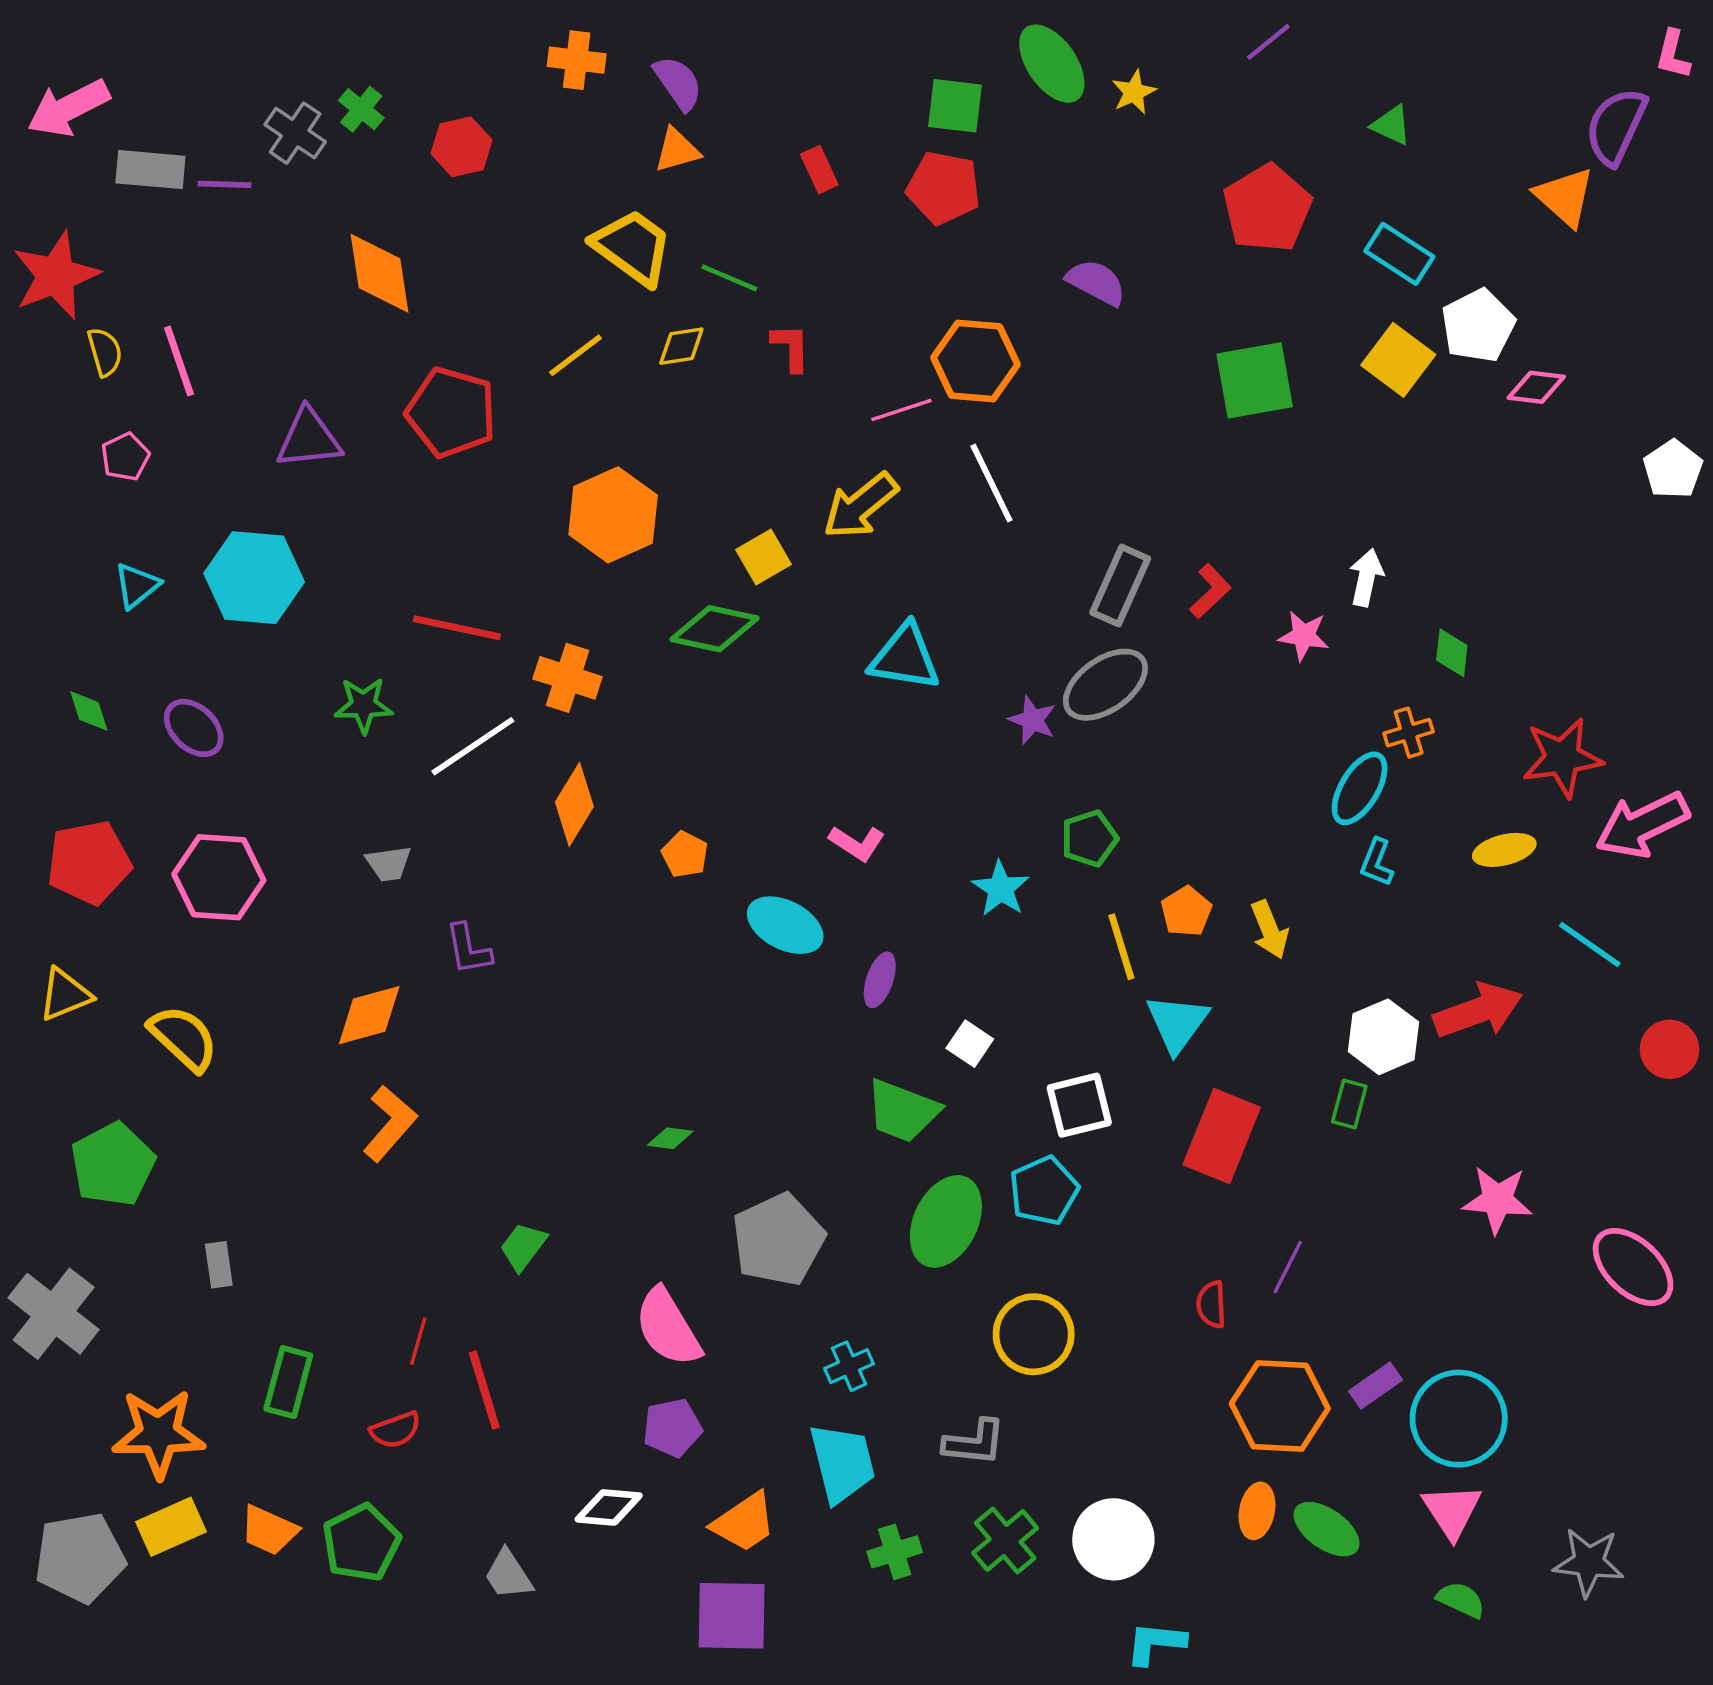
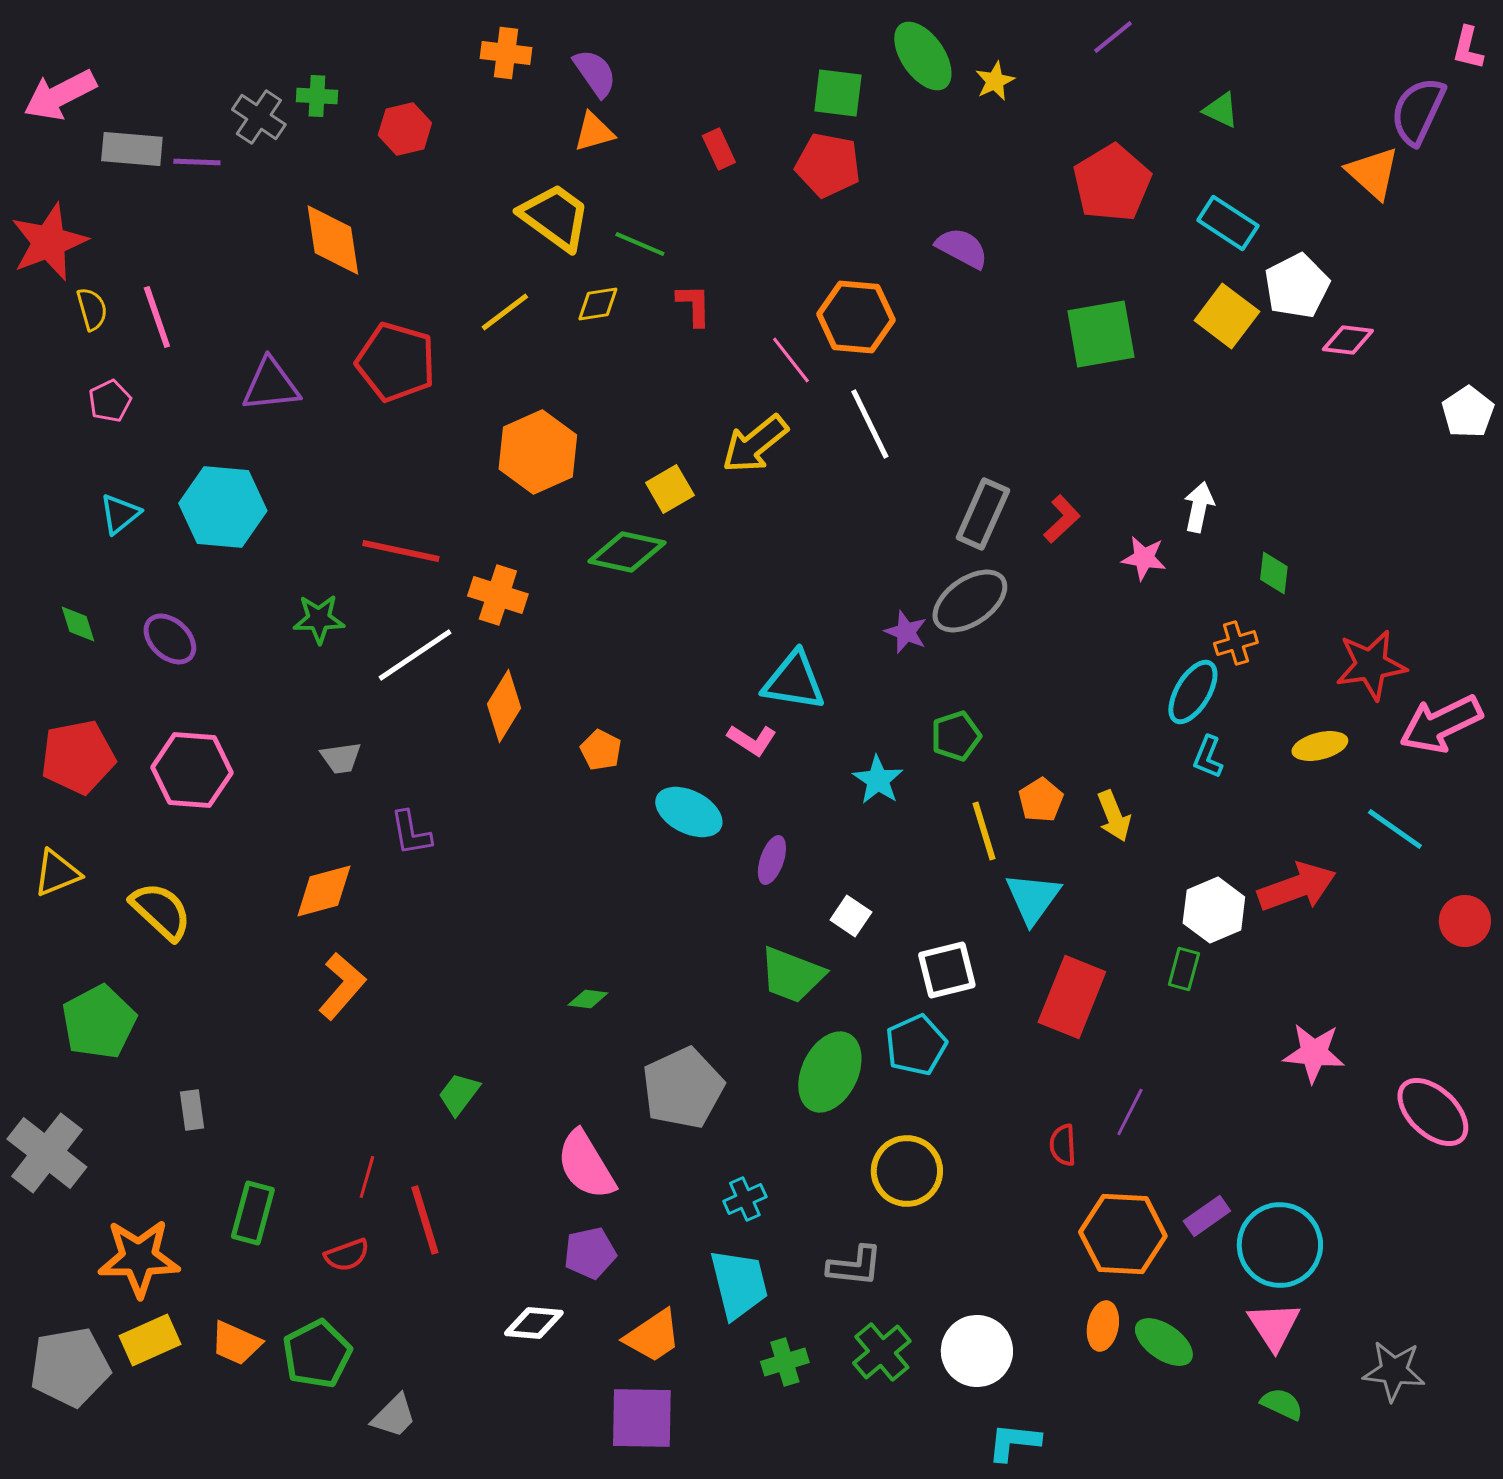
green cross: (361, 109) -> (317, 96), turned -36
pink line: (901, 410) -> (791, 360), turned 70
cyan triangle: (905, 657) -> (794, 681), moved
gray trapezoid: (508, 1575) -> (394, 1416), moved, turned -102

